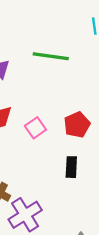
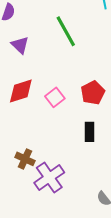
green line: (51, 56) -> (66, 31), turned 56

